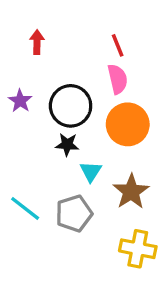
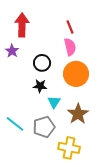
red arrow: (37, 42) -> (22, 25), size x1.6
purple star: (20, 101) -> (12, 51), moved
black circle: (71, 106) -> (42, 63), size x0.7
yellow cross: (138, 249) -> (69, 148), moved

